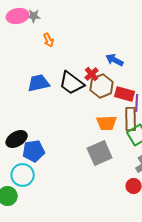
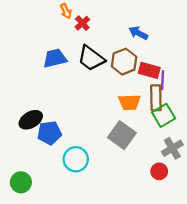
red cross: (92, 74) -> (82, 23), moved
gray square: (100, 153) -> (122, 135), turned -30
cyan circle: (23, 175) -> (76, 159), moved

